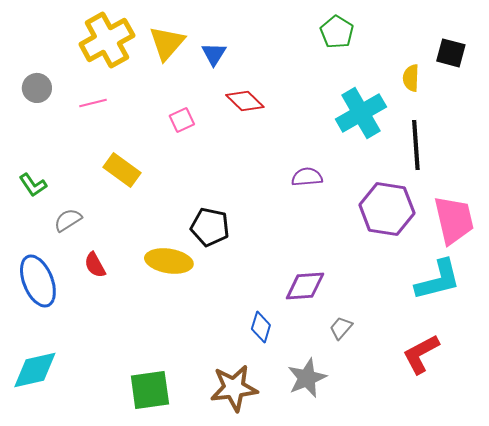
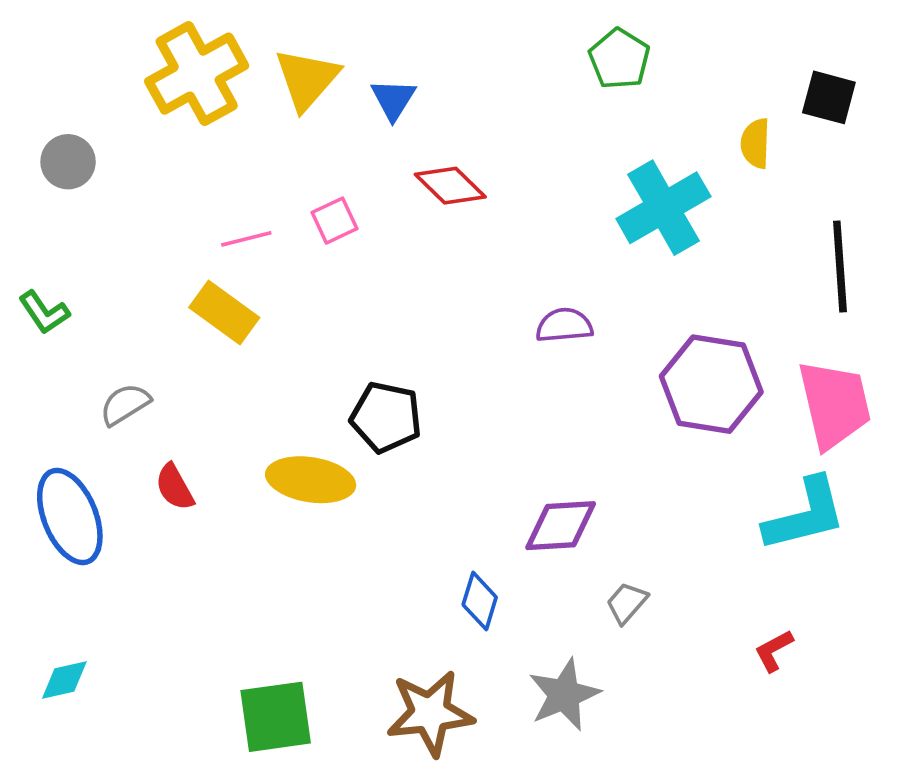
pink line: (93, 103) -> (246, 239), moved
black line: (416, 145) -> (840, 267), moved
green L-shape: (33, 185) -> (44, 312), moved
red L-shape: (421, 354) -> (774, 651), size x0.6
cyan diamond: (35, 370) -> (64, 680), size x0.6

